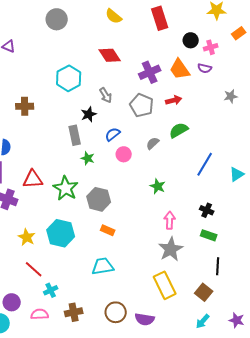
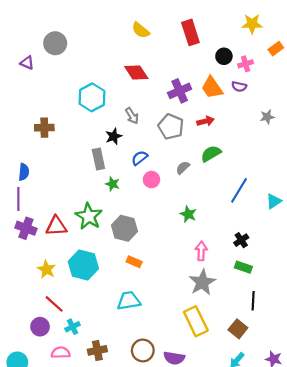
gray circle: (57, 19) -> (55, 43), moved
red triangle: (33, 179) -> (56, 226), moved
black cross: (207, 210) -> (241, 240), turned 32
purple circle: (12, 302) -> (40, 327), moved

